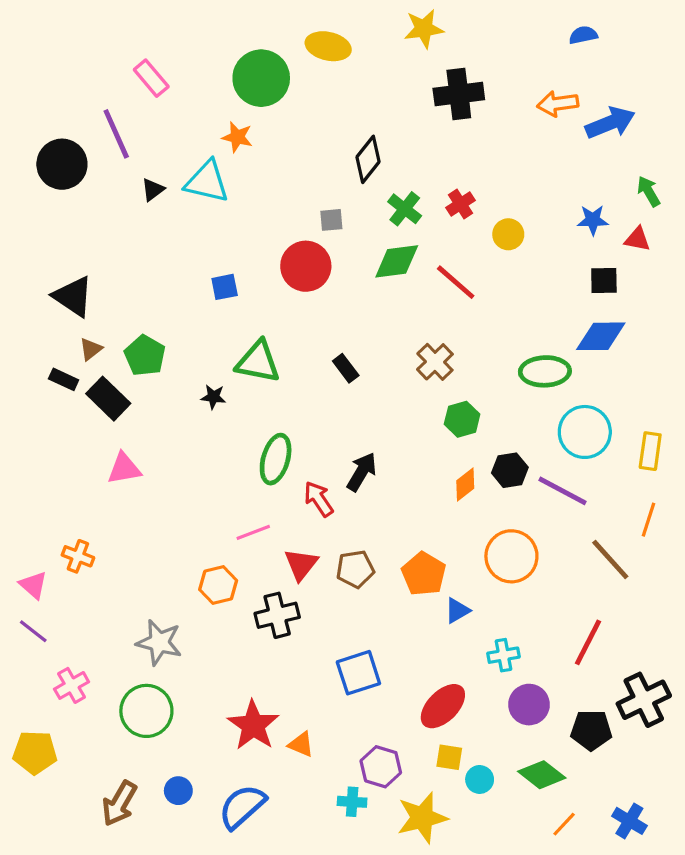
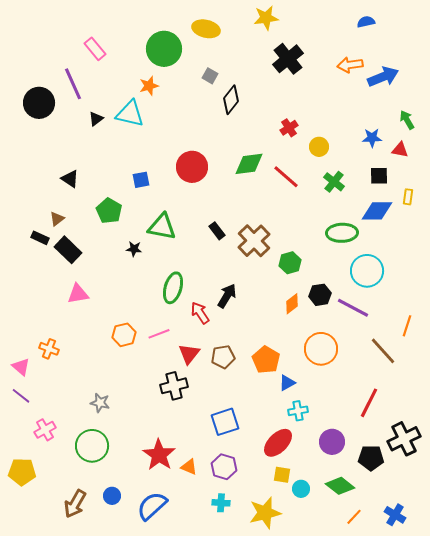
black cross: (459, 94) -> (288, 59), turned -32
orange star: (237, 137) -> (149, 86), turned -30
green cross: (405, 209) -> (334, 182), moved
gray square: (331, 220) -> (210, 76), moved, turned 35
black triangle: (73, 296) -> (70, 179), moved, size x0.7
green pentagon: (145, 355) -> (109, 211), moved
brown cross: (435, 362) -> (254, 241), moved, size x1.4
yellow rectangle: (650, 451) -> (408, 197), moved, size x0.7
orange hexagon: (218, 585) -> (124, 335), moved
gray star: (159, 642) -> (100, 403), size x0.7
cyan cross: (503, 655) -> (298, 411), moved
purple hexagon: (381, 767) -> (224, 467), moved

